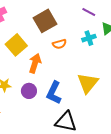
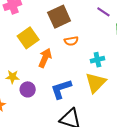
cyan cross: (89, 38) -> (97, 60), moved
purple circle: (29, 91) -> (28, 89), moved
blue L-shape: (54, 93) -> (61, 89), turned 40

